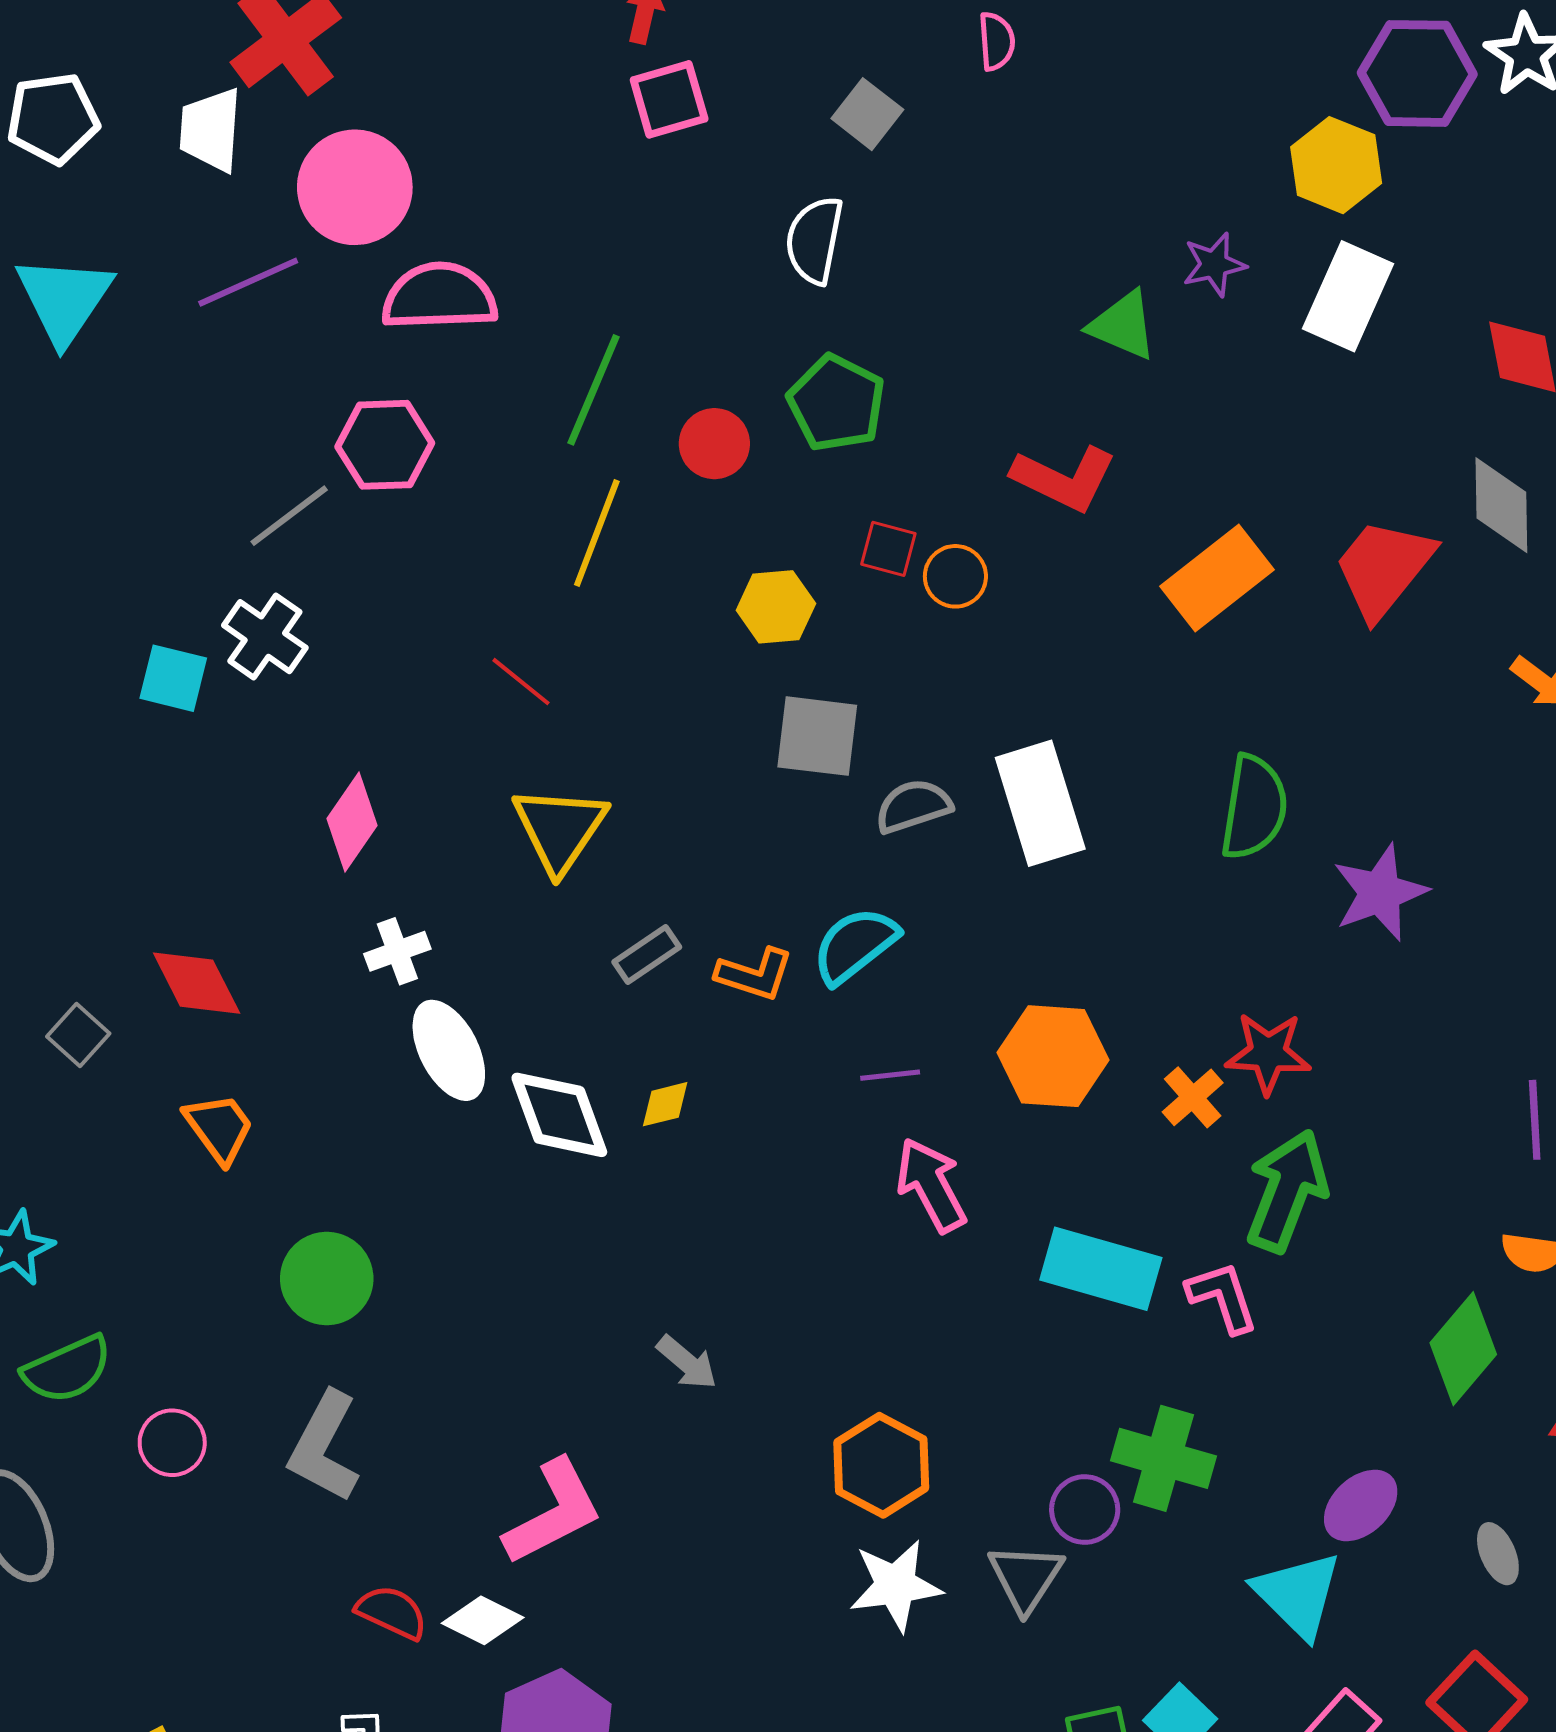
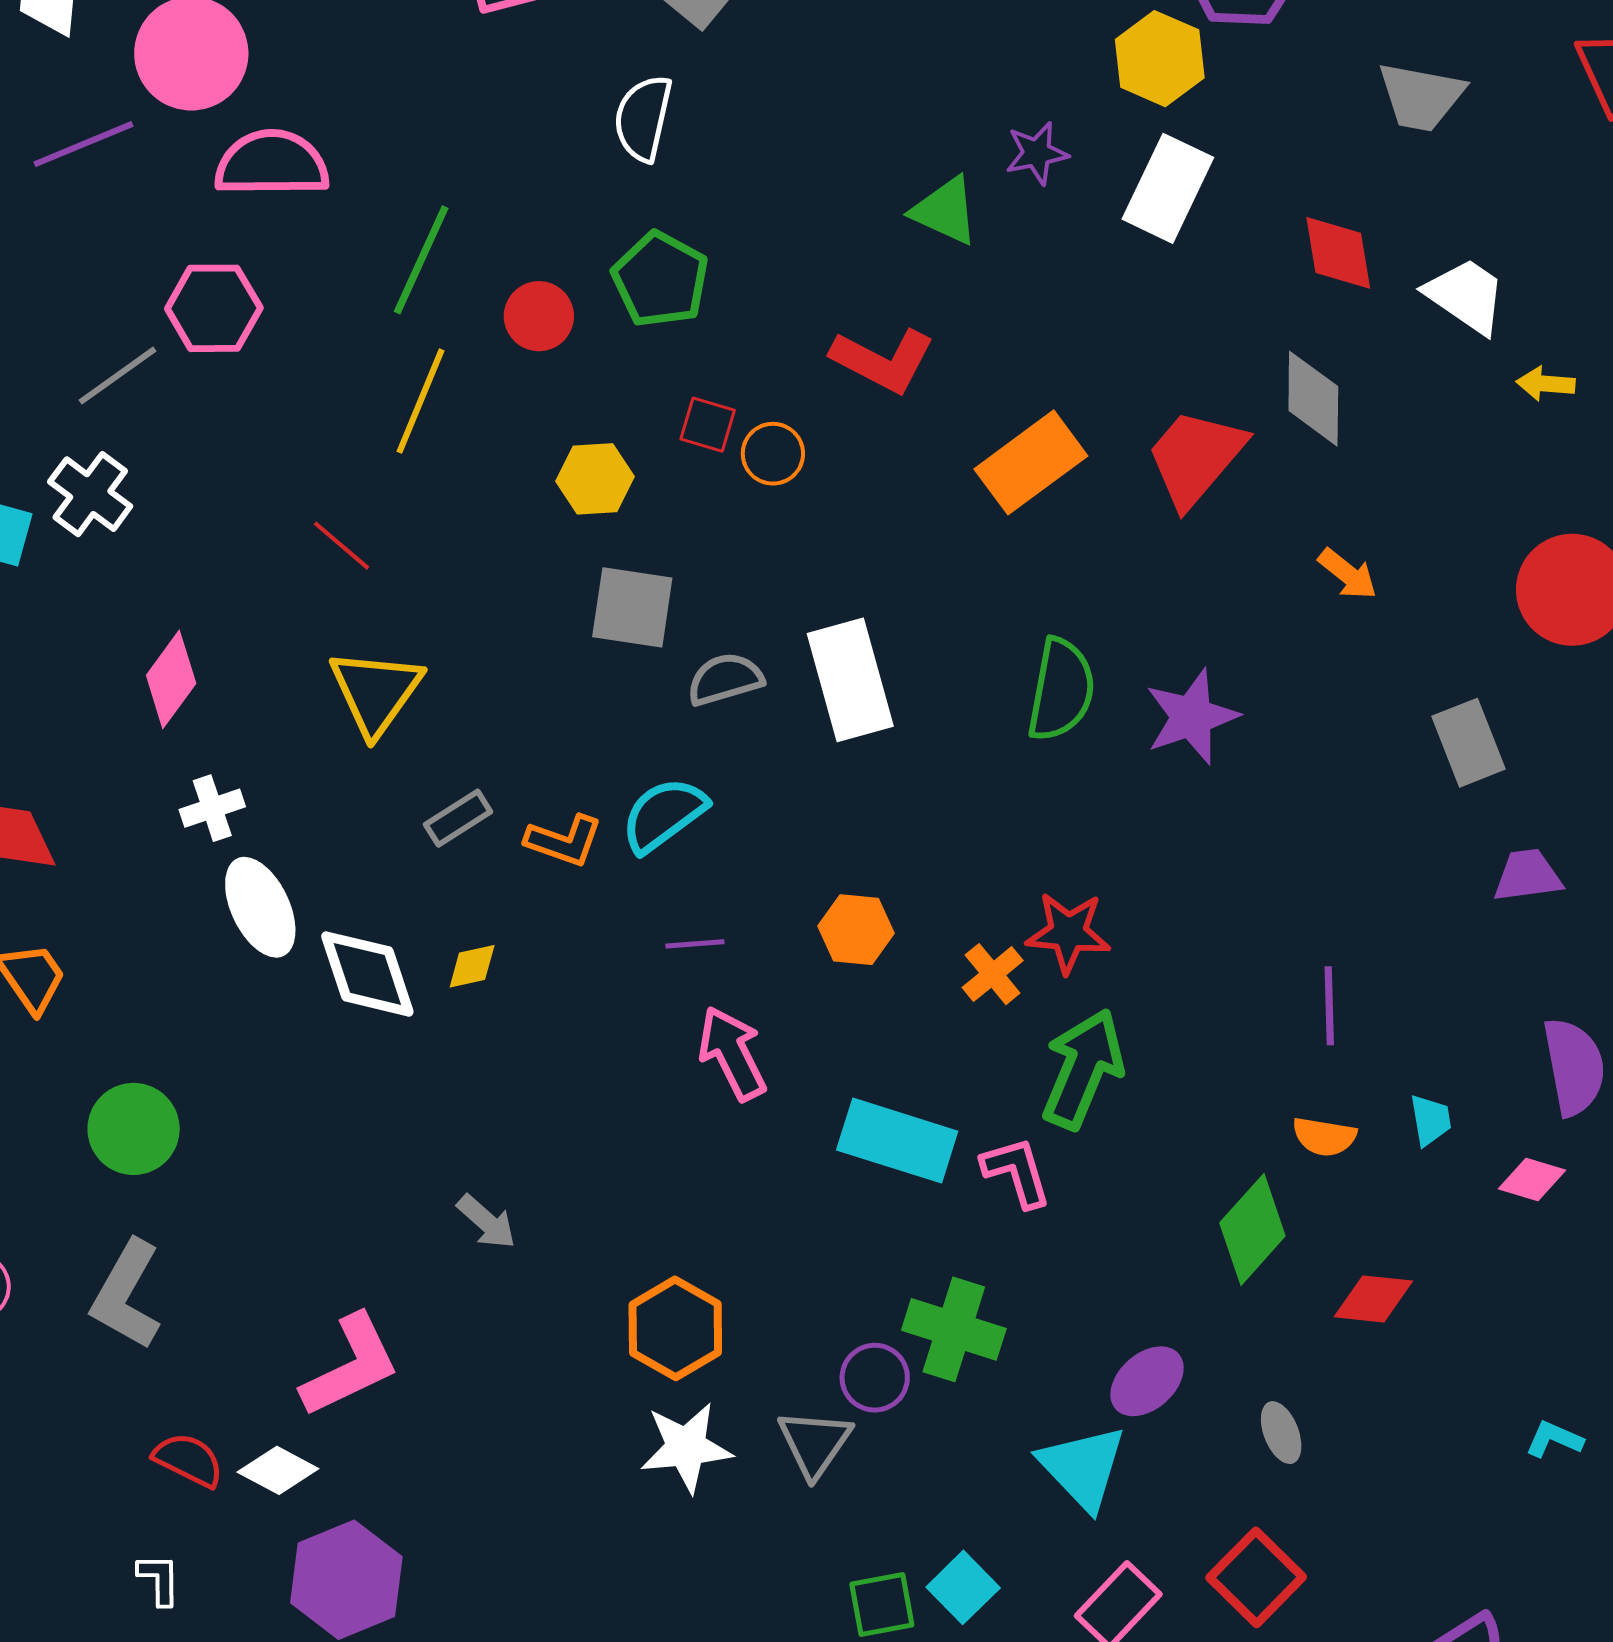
purple star: (1380, 893) -> (1192, 717), moved
orange hexagon: (1053, 1056) -> (856, 930), size x0.7

